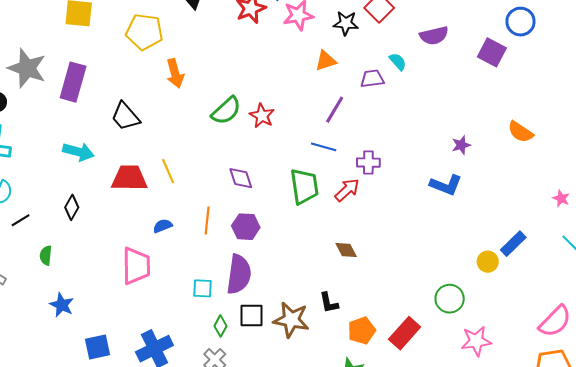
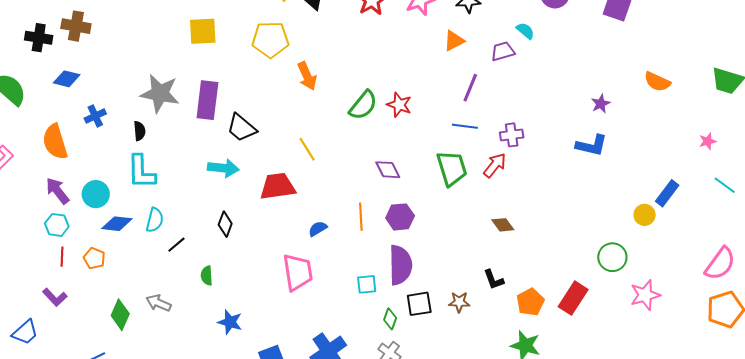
black trapezoid: (125, 116) -> (241, 128), moved
yellow line: (168, 171) -> (307, 149), moved
pink star: (561, 198) -> (708, 141), turned -30
brown star: (291, 320) -> (459, 302), size x0.6

